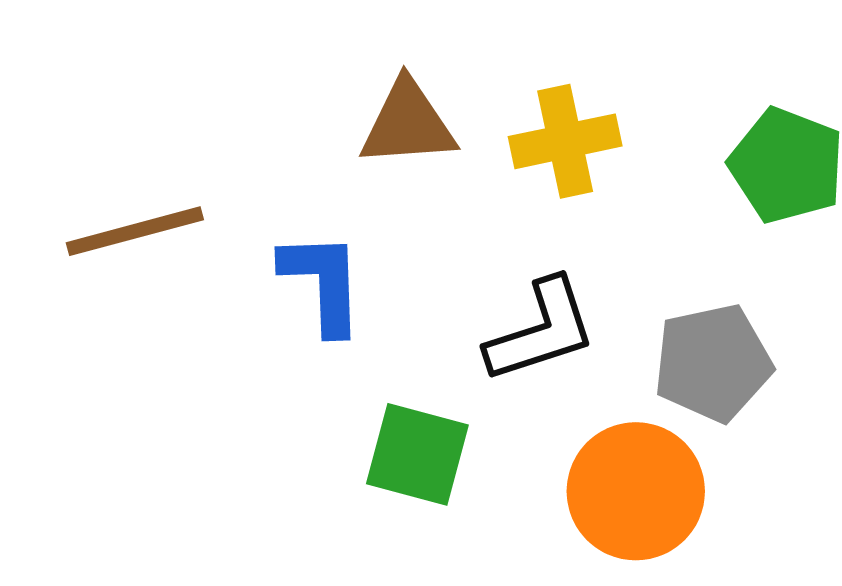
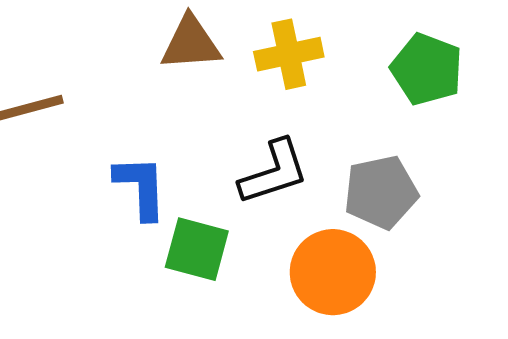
blue L-shape: (323, 283) -> (141, 187), moved

